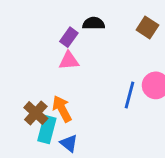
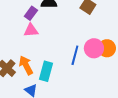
cyan rectangle: (47, 129) -> (46, 71), moved

